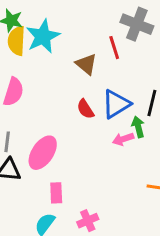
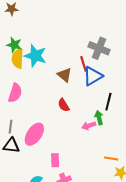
cyan star: (43, 36) -> (35, 56), turned -30
blue triangle: (116, 104) -> (93, 76), moved
pink rectangle: (56, 193) -> (55, 160), moved

